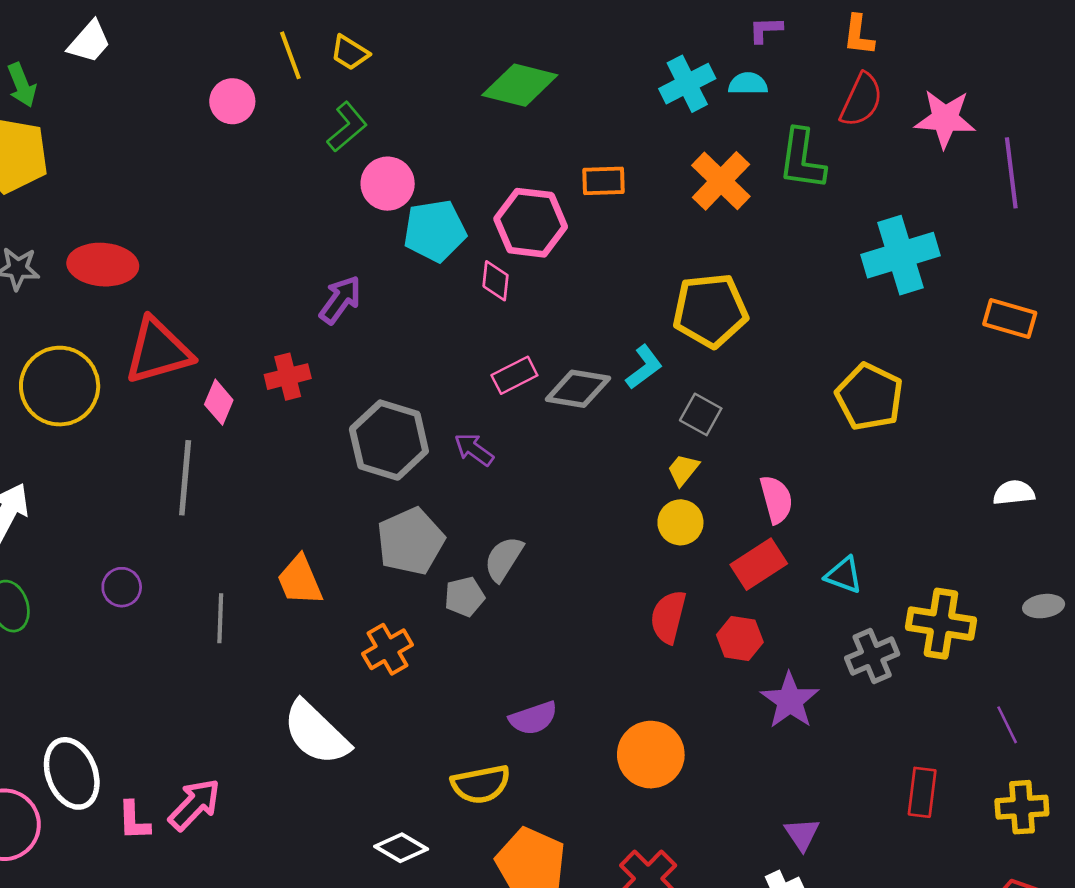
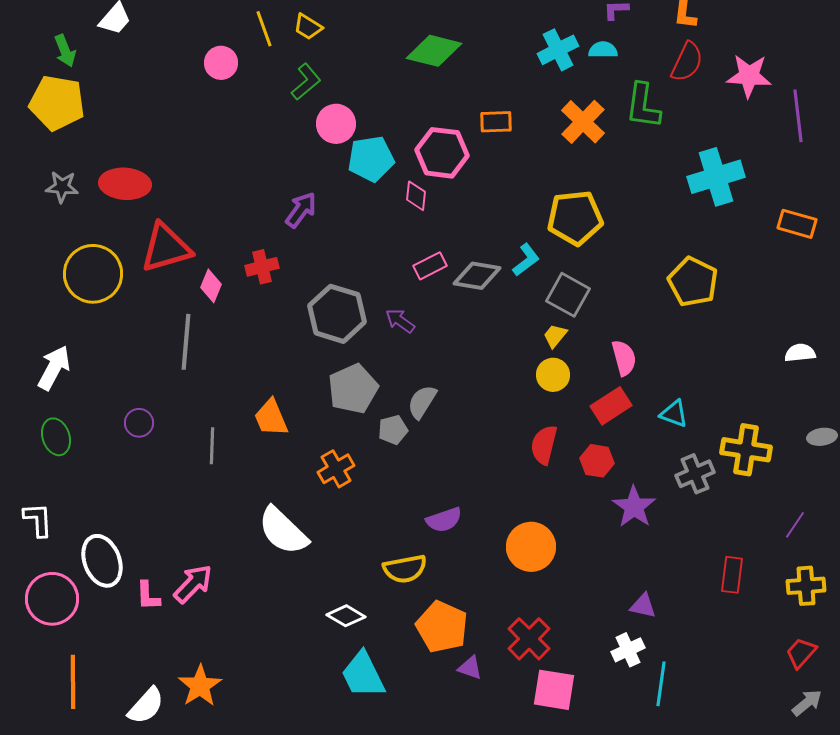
gray square: (701, 414) -> (568, 295), size x1.4
purple line: (1007, 725) -> (795, 525), turned 60
purple triangle: (802, 834) -> (643, 606), turned -44

